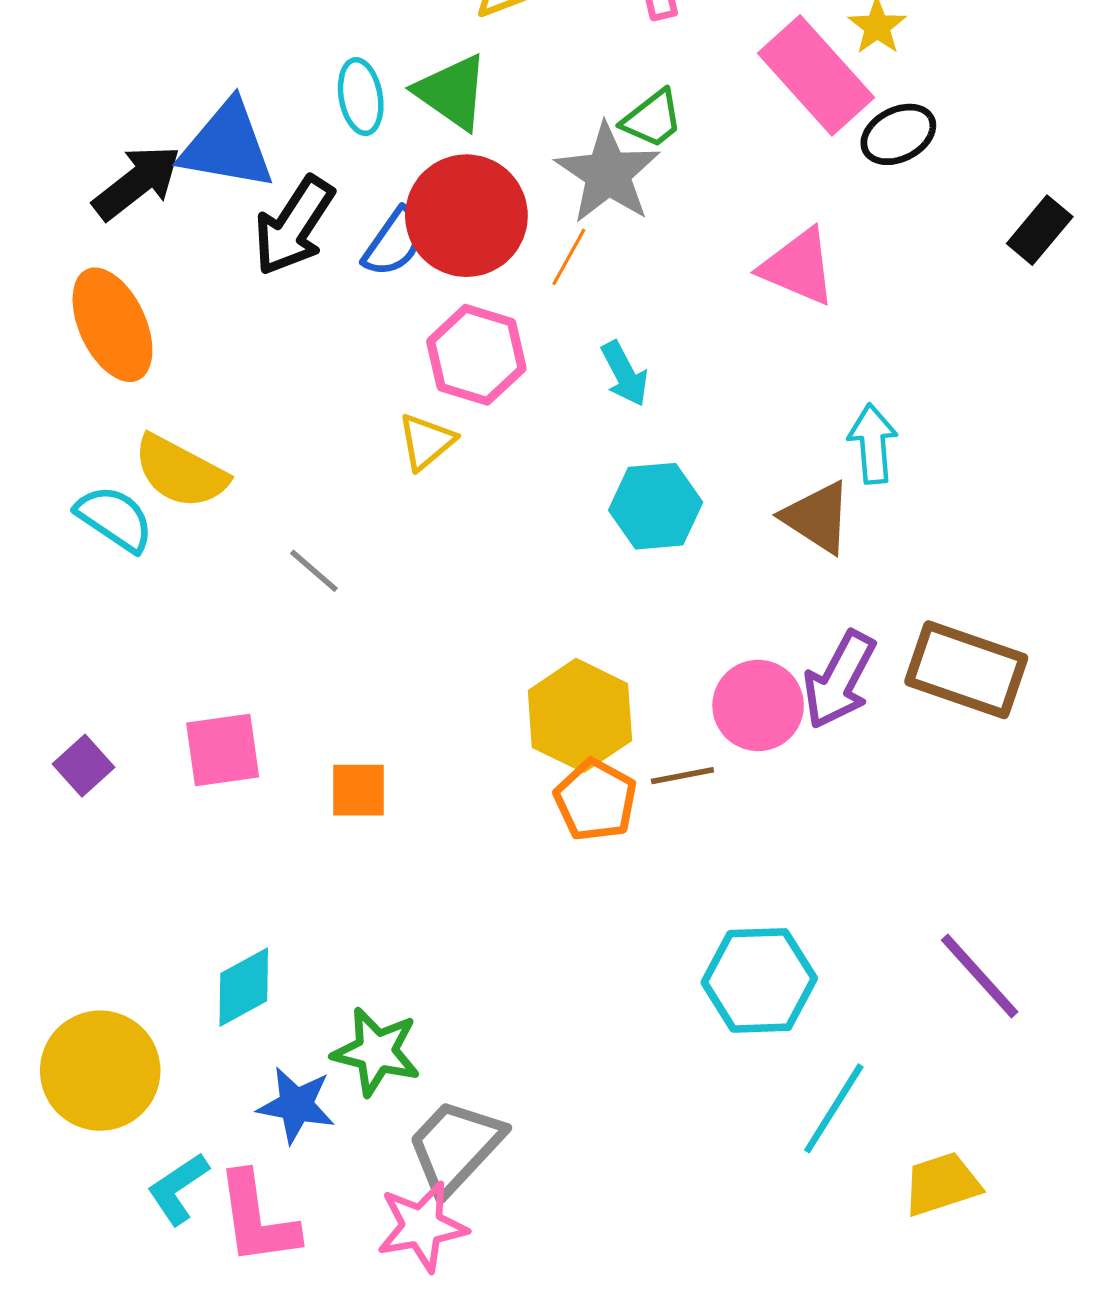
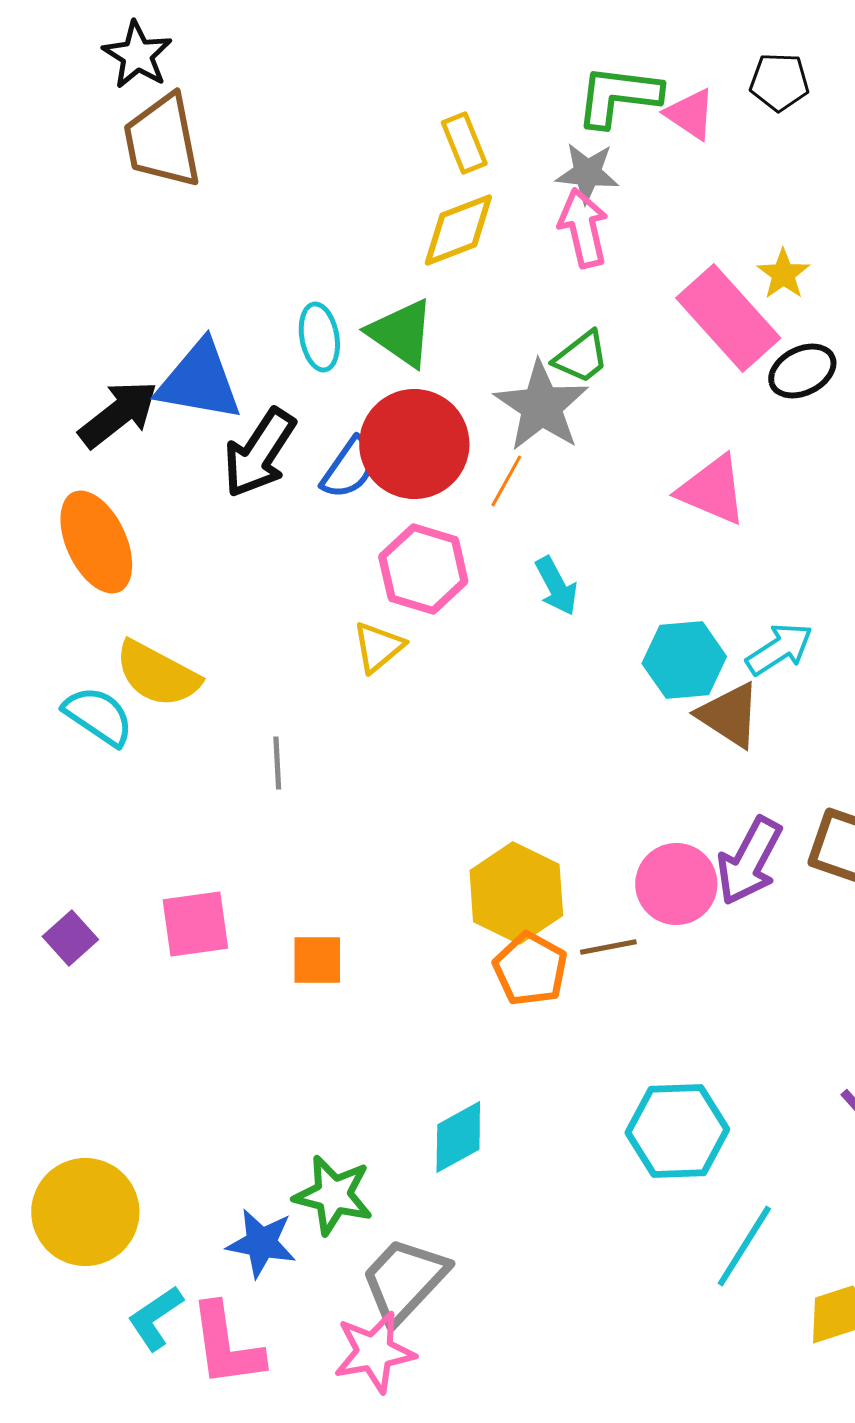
cyan arrow: (873, 444) -> (779, 649), turned 62
cyan hexagon: (656, 506) -> (684, 660), moved
gray line: (314, 571) -> (277, 763), turned 46
cyan diamond: (244, 987) -> (458, 1137), moved

